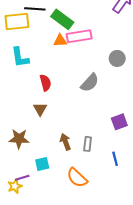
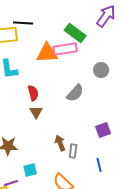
green rectangle: (62, 19) -> (75, 33), moved
orange triangle: (60, 40) -> (47, 53), size x1.6
brown triangle: (40, 109) -> (36, 112), moved
brown arrow: (65, 142) -> (60, 143), moved

